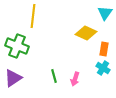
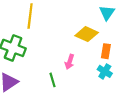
pink arrow: (75, 79) -> (70, 62), moved

